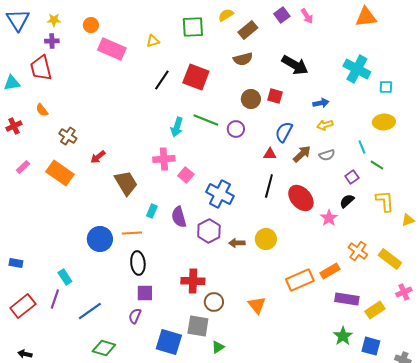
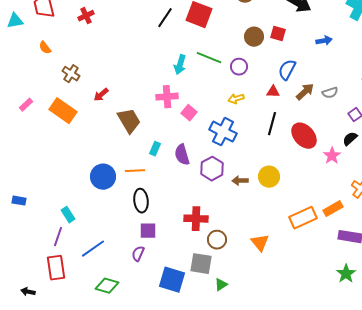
yellow arrow: (325, 125) -> (236, 99), moved
red cross: (14, 126) -> (86, 16), moved
red rectangle: (23, 306) -> (56, 268), moved, turned -60

